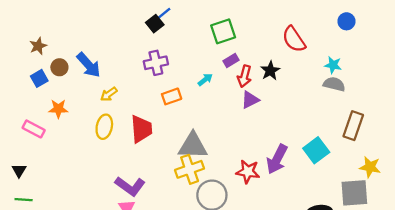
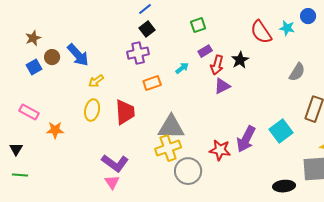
black square: (155, 24) -> (147, 29), moved
green square: (223, 31) -> (198, 25), size x0.7
cyan star: (333, 65) -> (287, 28), moved
gray semicircle: (334, 84) -> (297, 72), turned 108
orange star: (58, 109) -> (55, 130), moved

